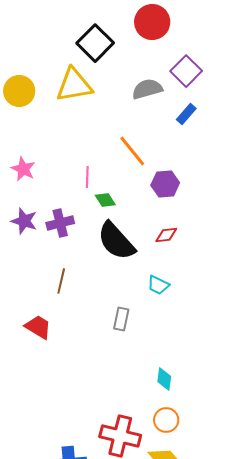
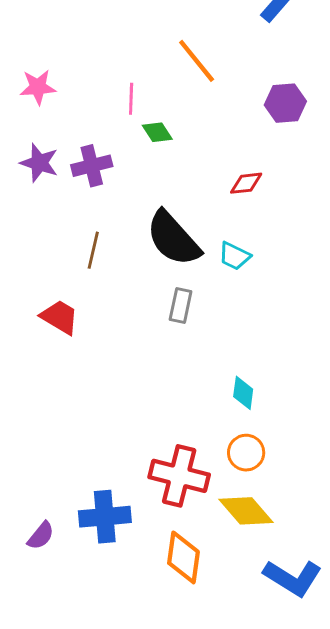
pink star: (23, 169) -> (38, 87), turned -30
purple hexagon: (165, 184) -> (285, 103), moved
black semicircle: (116, 241) -> (173, 239), moved

